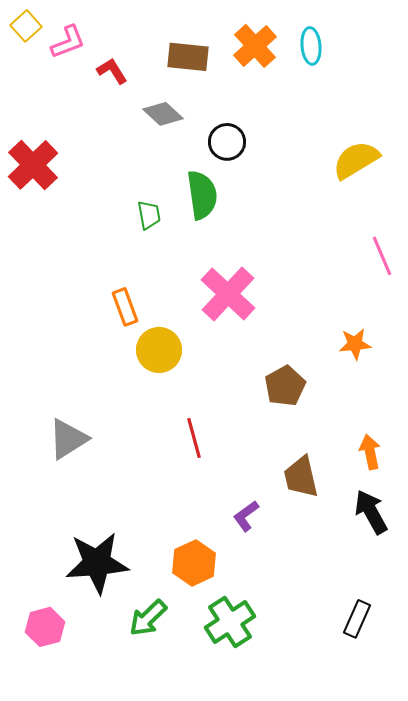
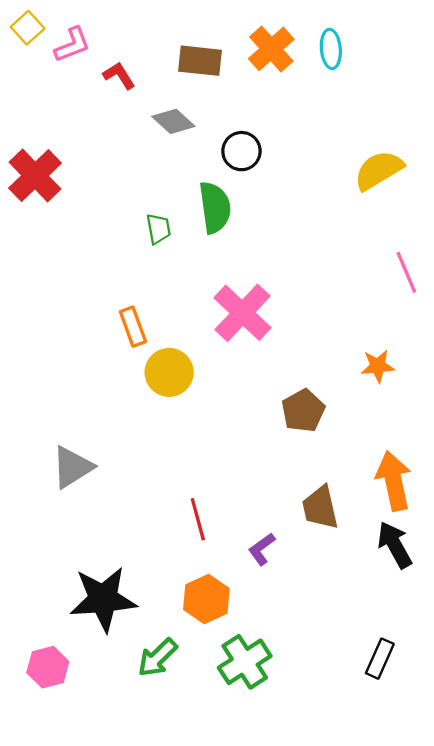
red line: (194, 438) -> (198, 519), moved
orange arrow: (370, 452) -> (394, 481), size x1.6

